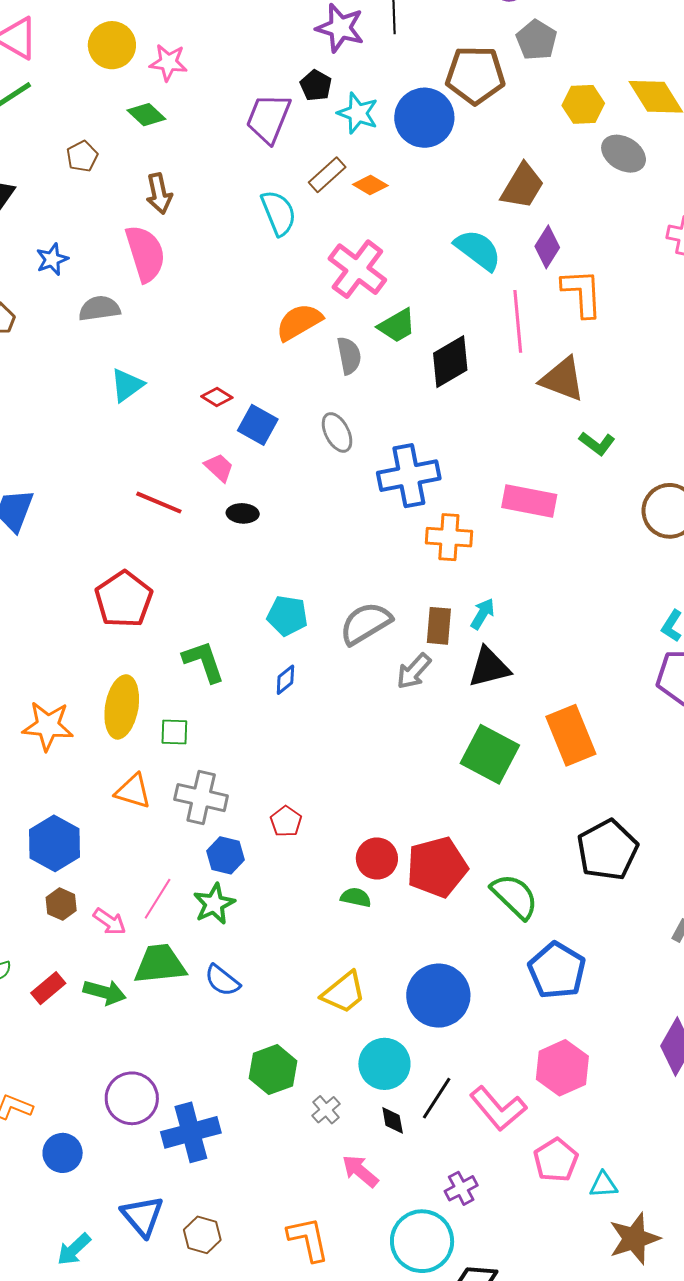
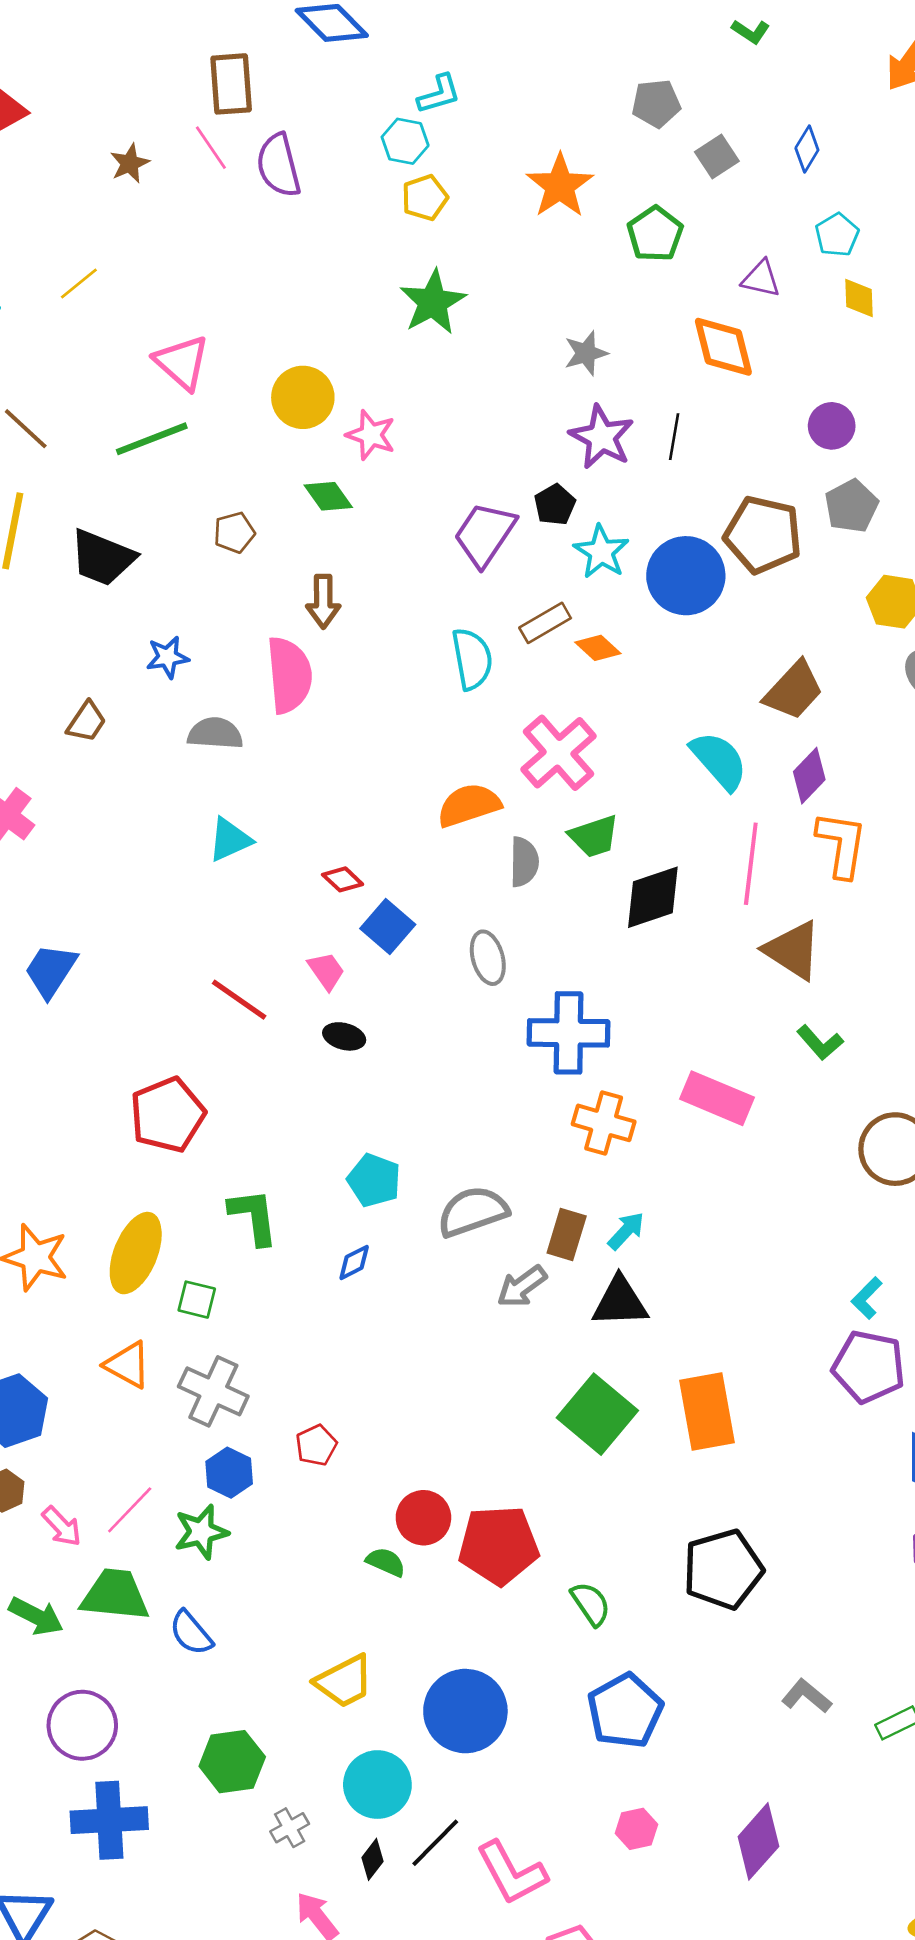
green semicircle: (515, 896) -> (591, 1604), size x0.7
pink hexagon: (562, 1068) -> (636, 1829), moved, size x0.6
purple circle: (132, 1098) -> (82, 1725), moved
black diamond: (393, 1120) -> (372, 1859), turned 36

